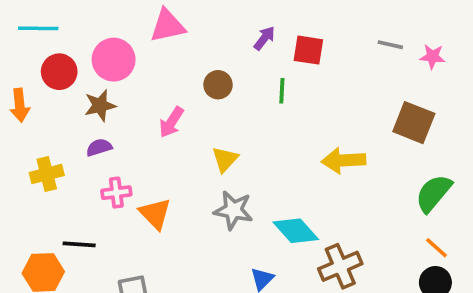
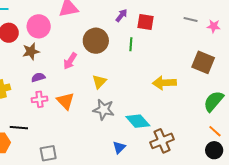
brown circle: (218, 85) -> (96, 41), size x1.6
purple semicircle: (99, 147) -> (38, 77), moved
orange triangle: (155, 214) -> (66, 101), moved

